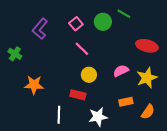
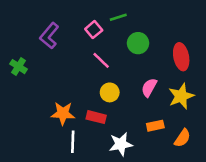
green line: (124, 14) -> (118, 17), moved, turned -48
green circle: (103, 22) -> (138, 43), moved
red ellipse: (147, 46) -> (181, 57), turned 65
pink semicircle: (121, 71) -> (149, 87), turned -35
orange star: (34, 85) -> (63, 113), moved

